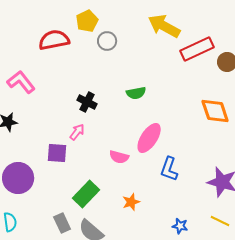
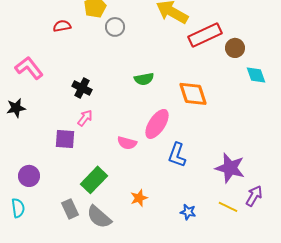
red semicircle: (54, 40) -> (62, 26), size x0.6
black cross: (87, 102) -> (82, 88), moved
orange diamond: (215, 111) -> (193, 94), moved
purple circle: (18, 178) -> (29, 176), moved, size x0.7
orange star: (131, 202) -> (139, 198), moved

